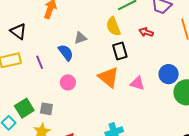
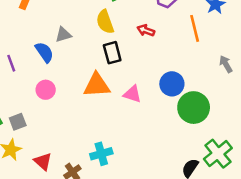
orange triangle: (109, 77) -> (97, 85), turned -45
gray square: (46, 109) -> (18, 122), turned -32

